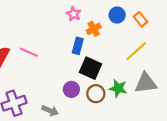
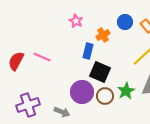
pink star: (74, 14) -> (76, 21), moved
green star: (118, 88) -> (126, 91), turned 30
purple circle: (71, 89) -> (82, 92), size x1.5

